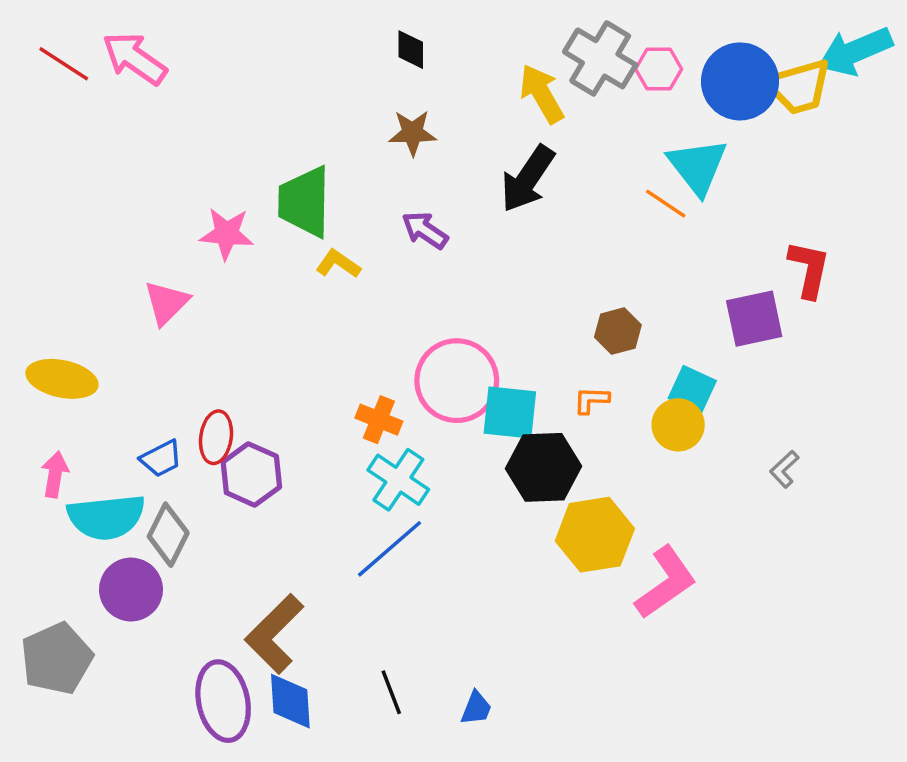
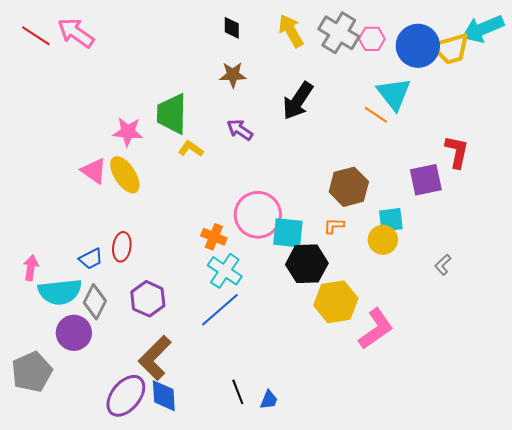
yellow arrow: (542, 94) -> (291, 31), moved
pink triangle: (166, 303) -> (94, 171), turned -40
brown hexagon: (618, 331) -> (349, 187), size x1.5
yellow ellipse: (62, 379) -> (125, 175), moved, turned 45
cyan square: (692, 389) -> (391, 220), turned -32
purple hexagon: (251, 474) -> (148, 299), moved
black line: (391, 692) -> (238, 392), moved
purple ellipse: (223, 701) -> (126, 396), turned 51

